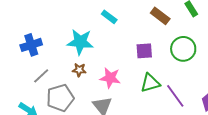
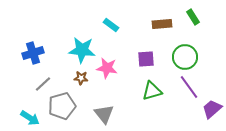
brown rectangle: (160, 16) -> (162, 24), turned -42
pink star: (110, 78) -> (107, 68), moved
purple line: (175, 96) -> (189, 87), moved

